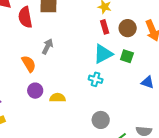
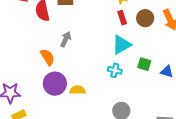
green square: (127, 56) -> (144, 64), moved
purple circle: (35, 91) -> (55, 84), size x1.5

